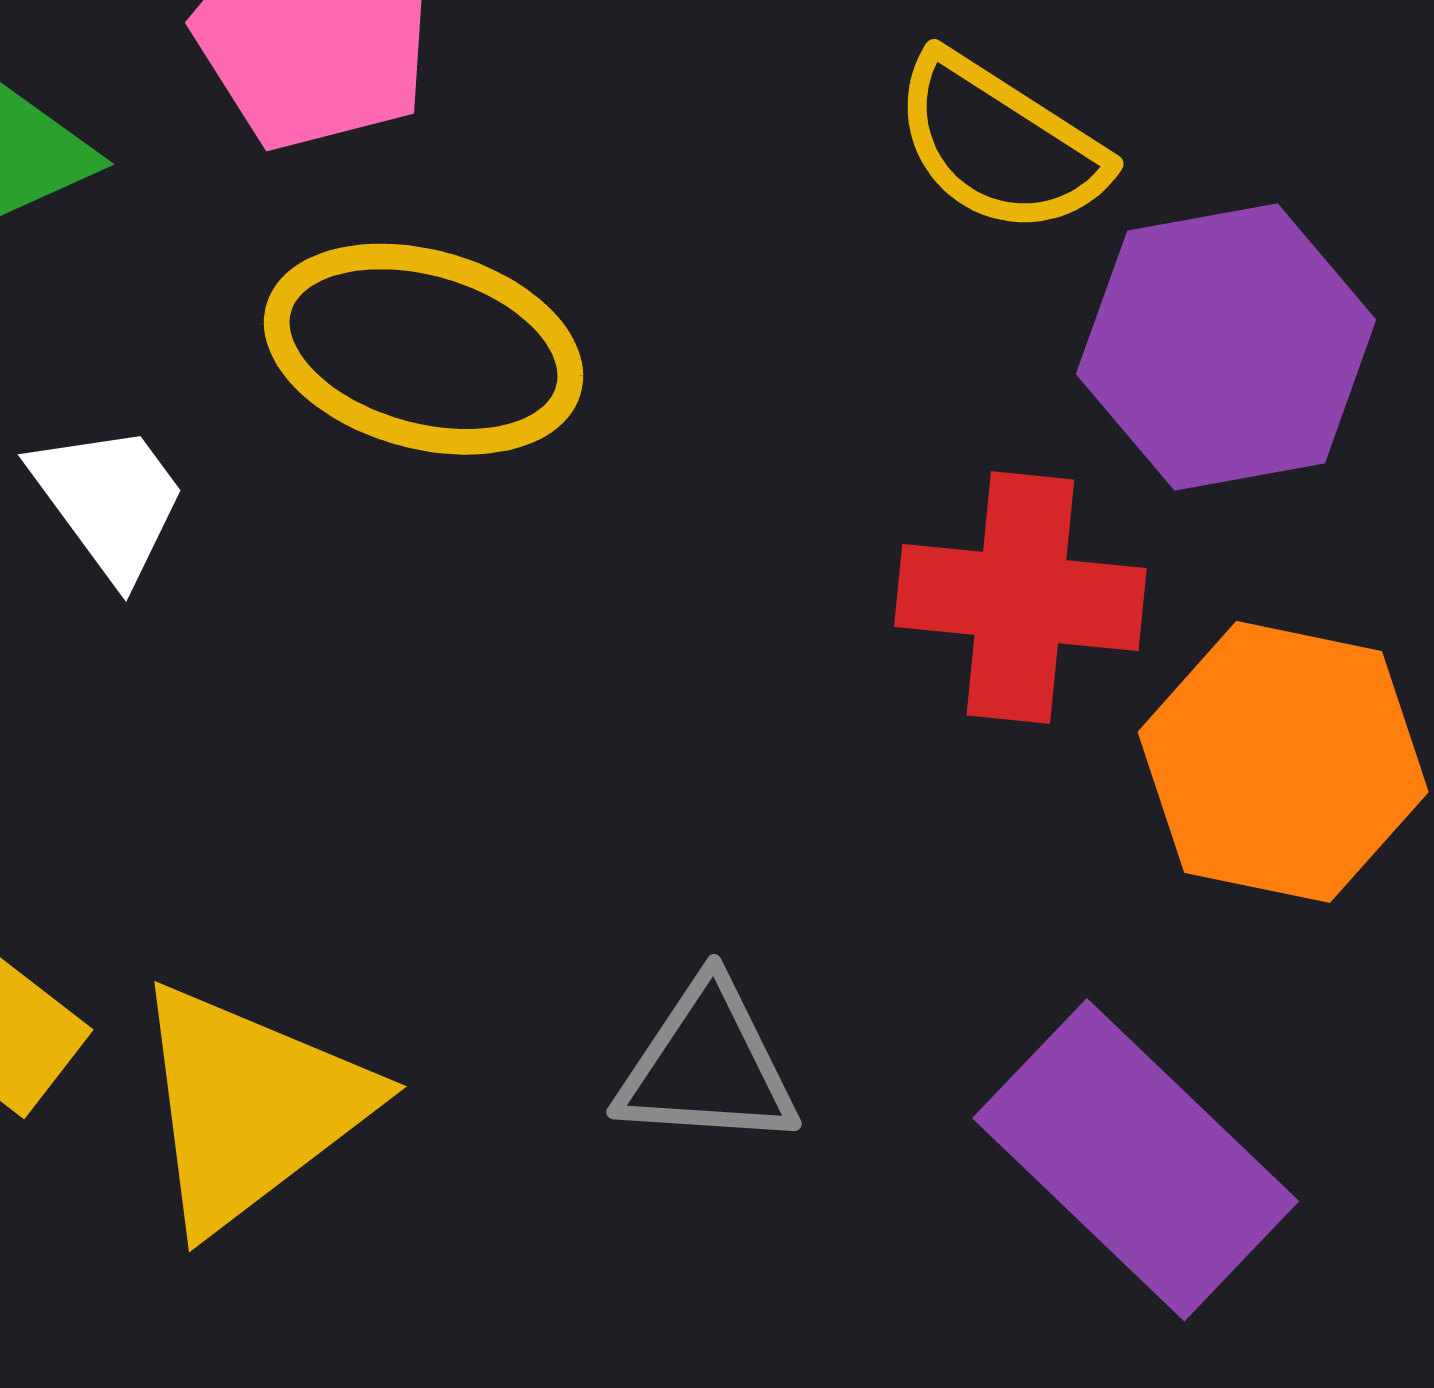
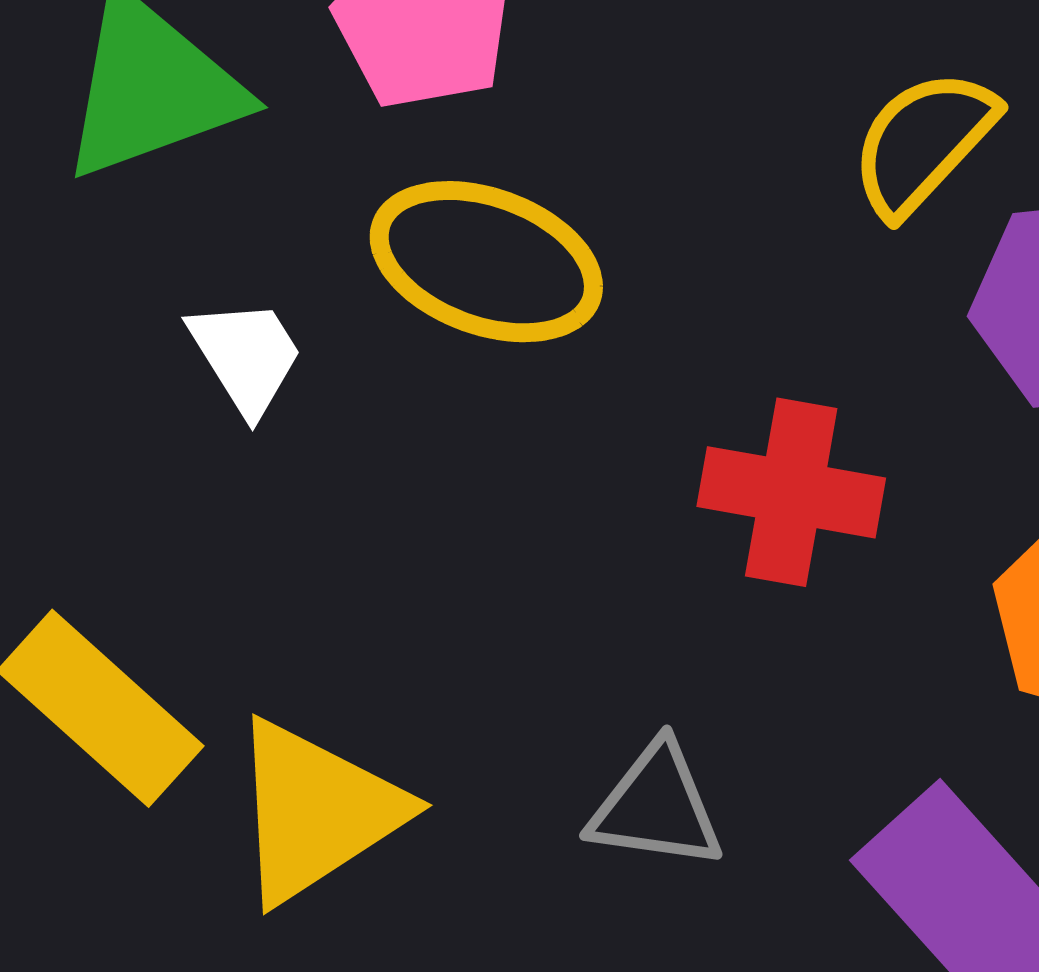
yellow semicircle: (1000, 144) -> (923, 142), turned 96
red cross: (1020, 597) -> (791, 492), moved

